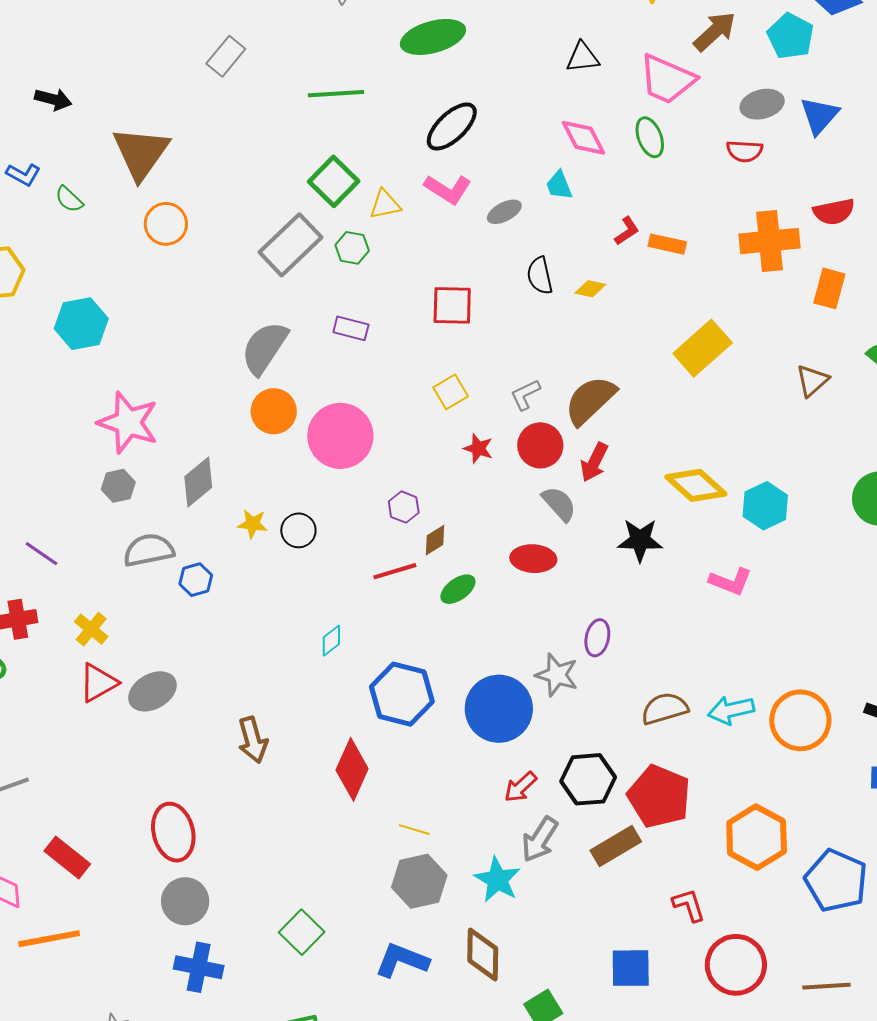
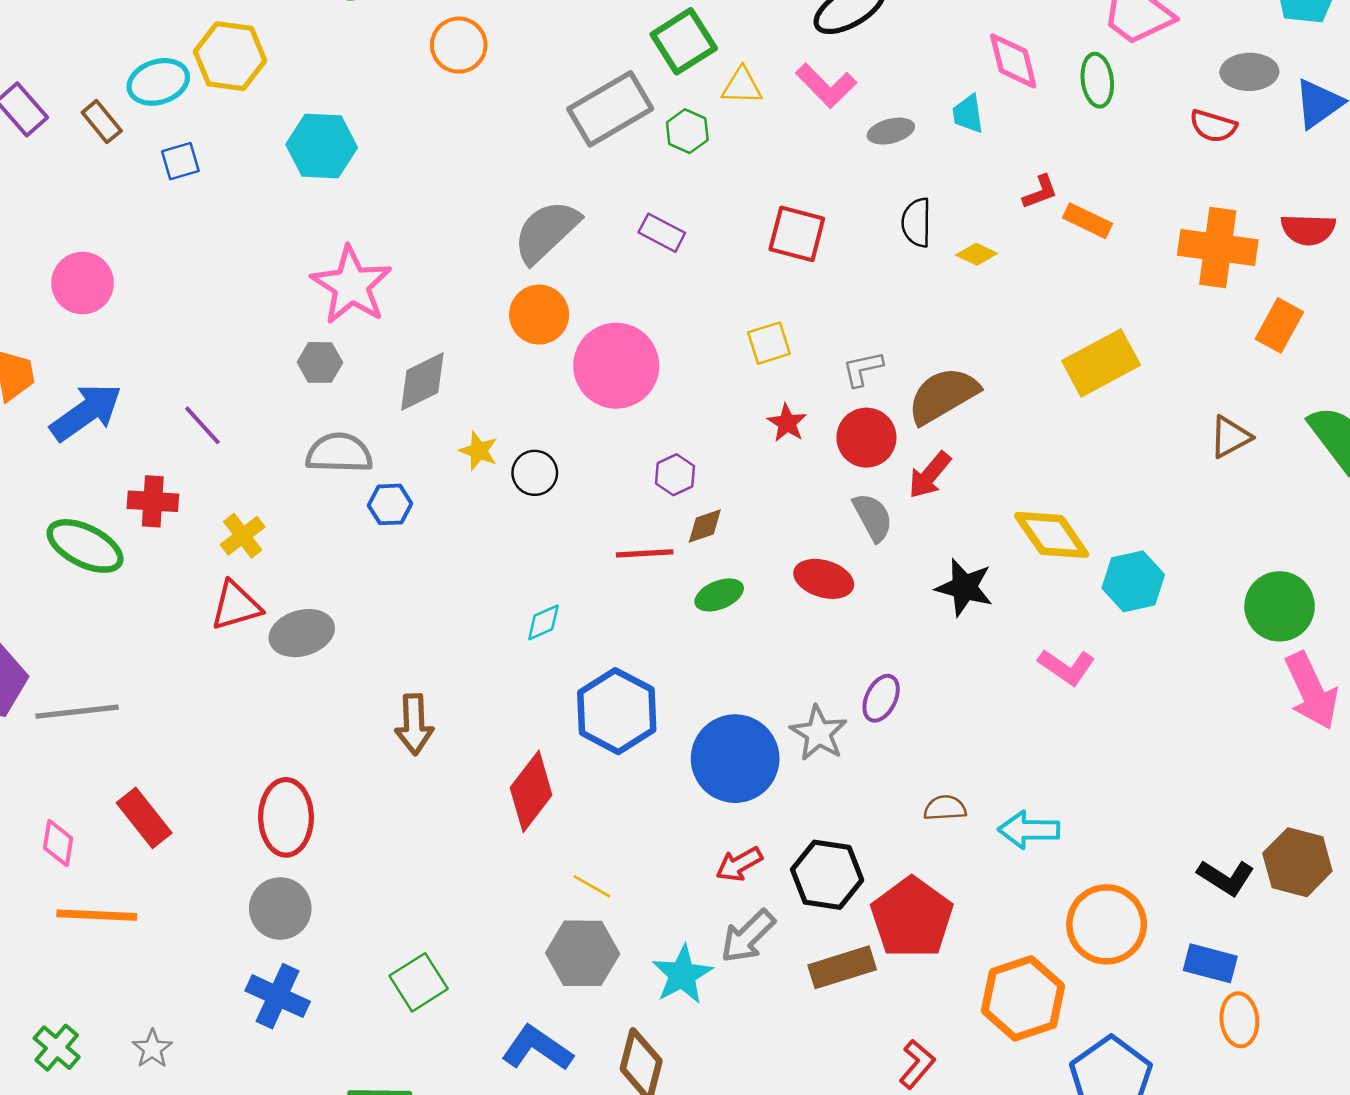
brown semicircle: (665, 709) -> (945, 808), size x0.7
orange circle: (800, 720) -> (1107, 924), moved
red L-shape: (689, 905) -> (917, 1064), turned 45

